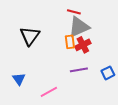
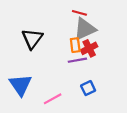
purple line: (79, 70) -> (77, 60), moved
blue square: (108, 73) -> (88, 88), moved
blue triangle: (19, 79) -> (20, 85), size x1.6

